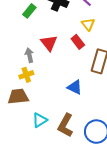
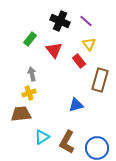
green rectangle: (29, 11) -> (30, 39), moved
red triangle: (49, 43) -> (54, 50), moved
blue triangle: (75, 87) -> (76, 105), turned -42

